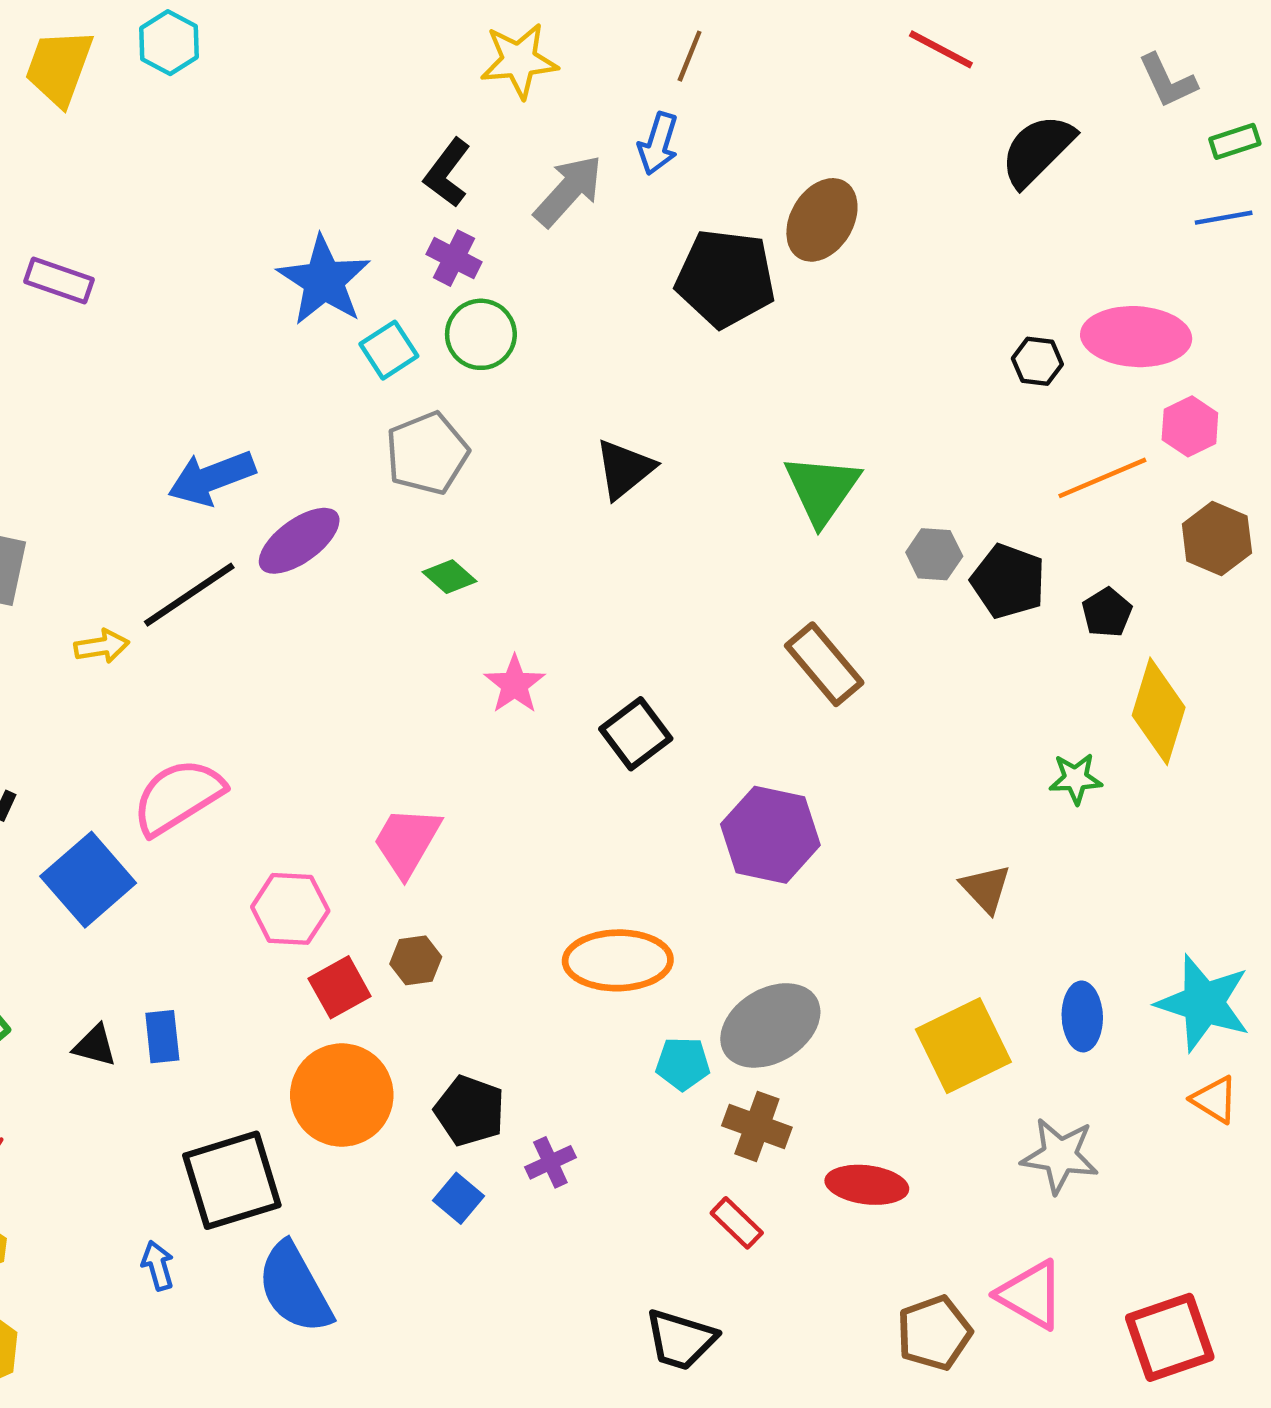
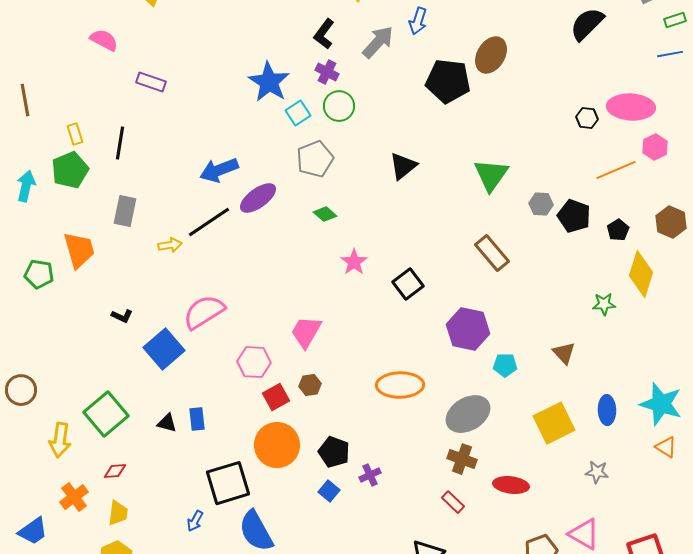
brown hexagon: (1217, 539) -> (671, 222), moved
cyan pentagon: (683, 1064) -> (505, 365), moved
gray star: (1060, 1156) -> (597, 472), size x0.7
blue arrow: (158, 1266) -> (195, 521), turned -135

